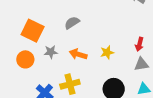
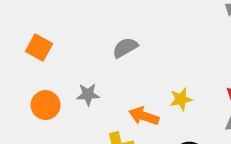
orange square: (33, 31) -> (39, 47), moved, size x0.7
orange arrow: (78, 54) -> (144, 116), moved

